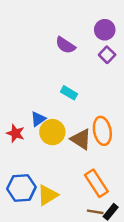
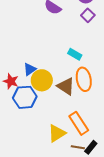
cyan rectangle: (69, 93) -> (75, 54), moved
blue hexagon: (21, 188) -> (25, 97), moved
yellow triangle: (48, 195) -> (57, 133), moved

